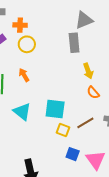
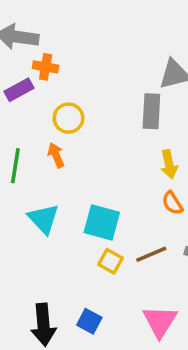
orange cross: (20, 25) -> (46, 67), moved
yellow circle: (27, 44) -> (68, 118), moved
blue square: (73, 154) -> (89, 321), moved

